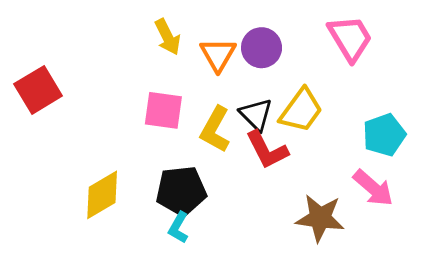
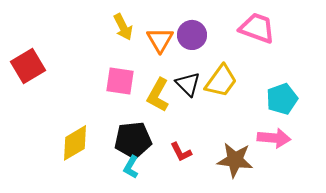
pink trapezoid: (350, 38) -> (257, 28), turned -39
red L-shape: (267, 150) -> (181, 152), moved, size x0.7
pink arrow: (373, 188) -> (274, 138), turned -36

